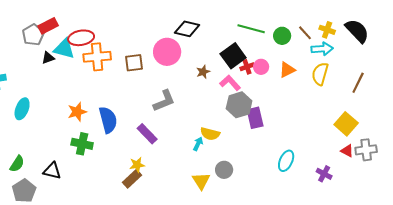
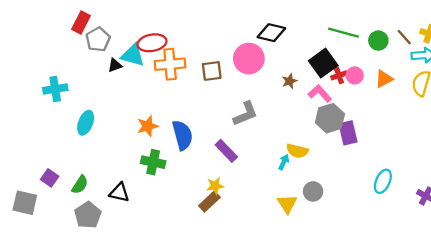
red rectangle: (48, 26) -> (81, 23), moved, turned -36

